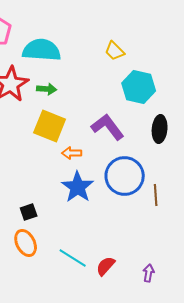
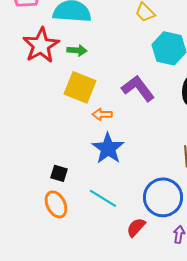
blue circle: (125, 176) -> (163, 197), moved
black square: (29, 212) -> (59, 173), turned 36
cyan line: (73, 258) -> (103, 198), moved

